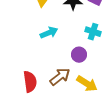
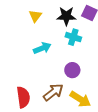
cyan cross: (93, 32) -> (73, 37), moved

